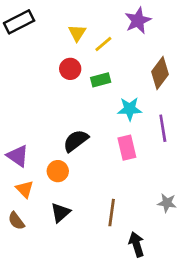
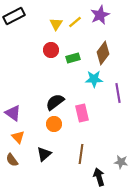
yellow line: (103, 44) -> (75, 22), moved
brown diamond: (160, 73) -> (103, 53), moved
pink rectangle: (127, 148) -> (82, 113), moved
orange circle: (58, 171) -> (54, 124), moved
gray star: (167, 203) -> (121, 162), moved

